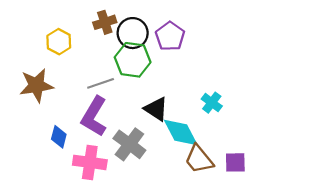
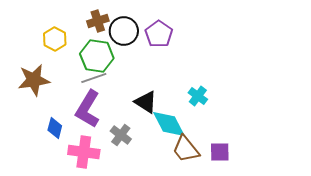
green hexagon: (133, 60) -> (97, 56), moved
gray cross: (129, 144) -> (121, 135), size x0.7

